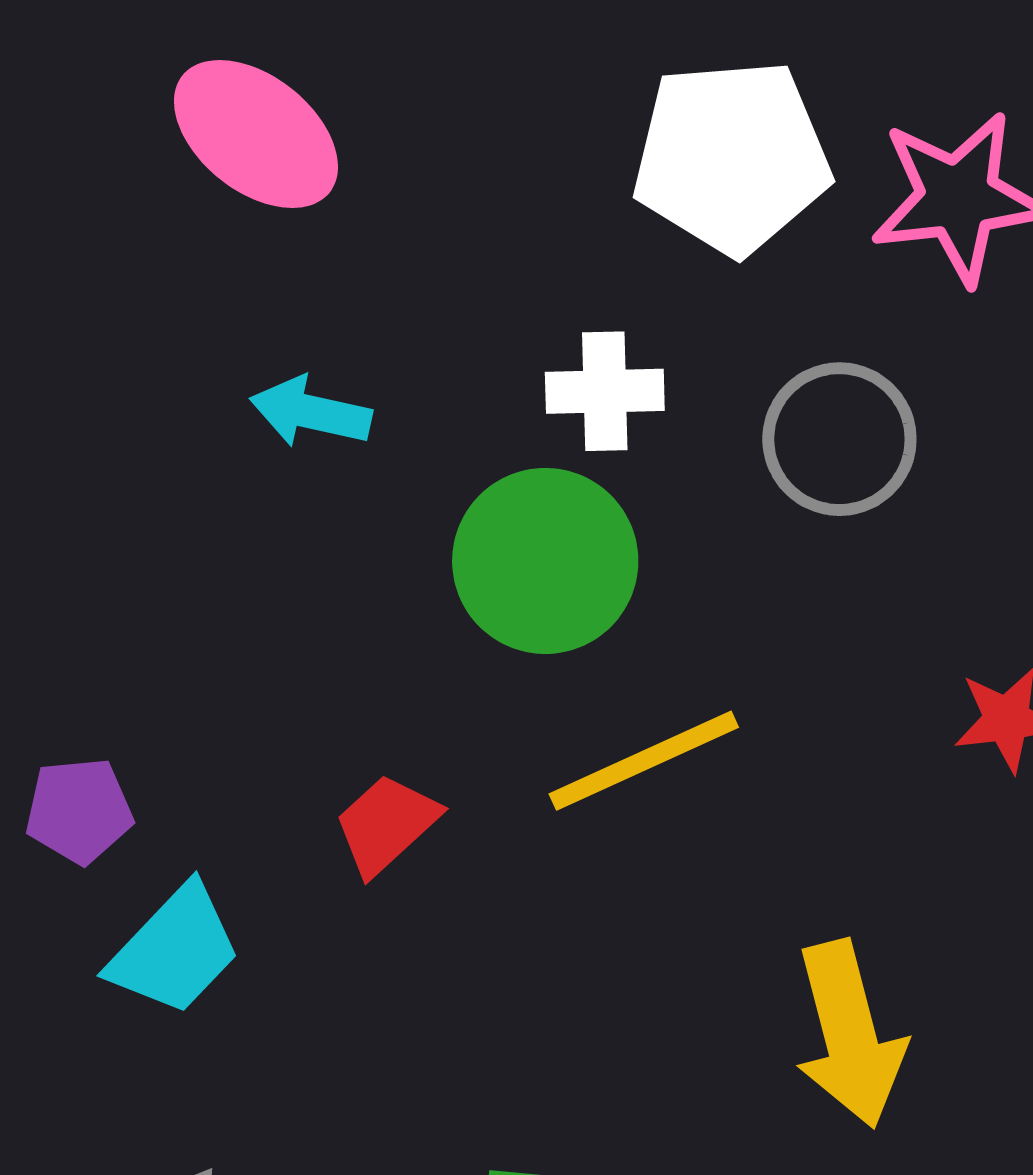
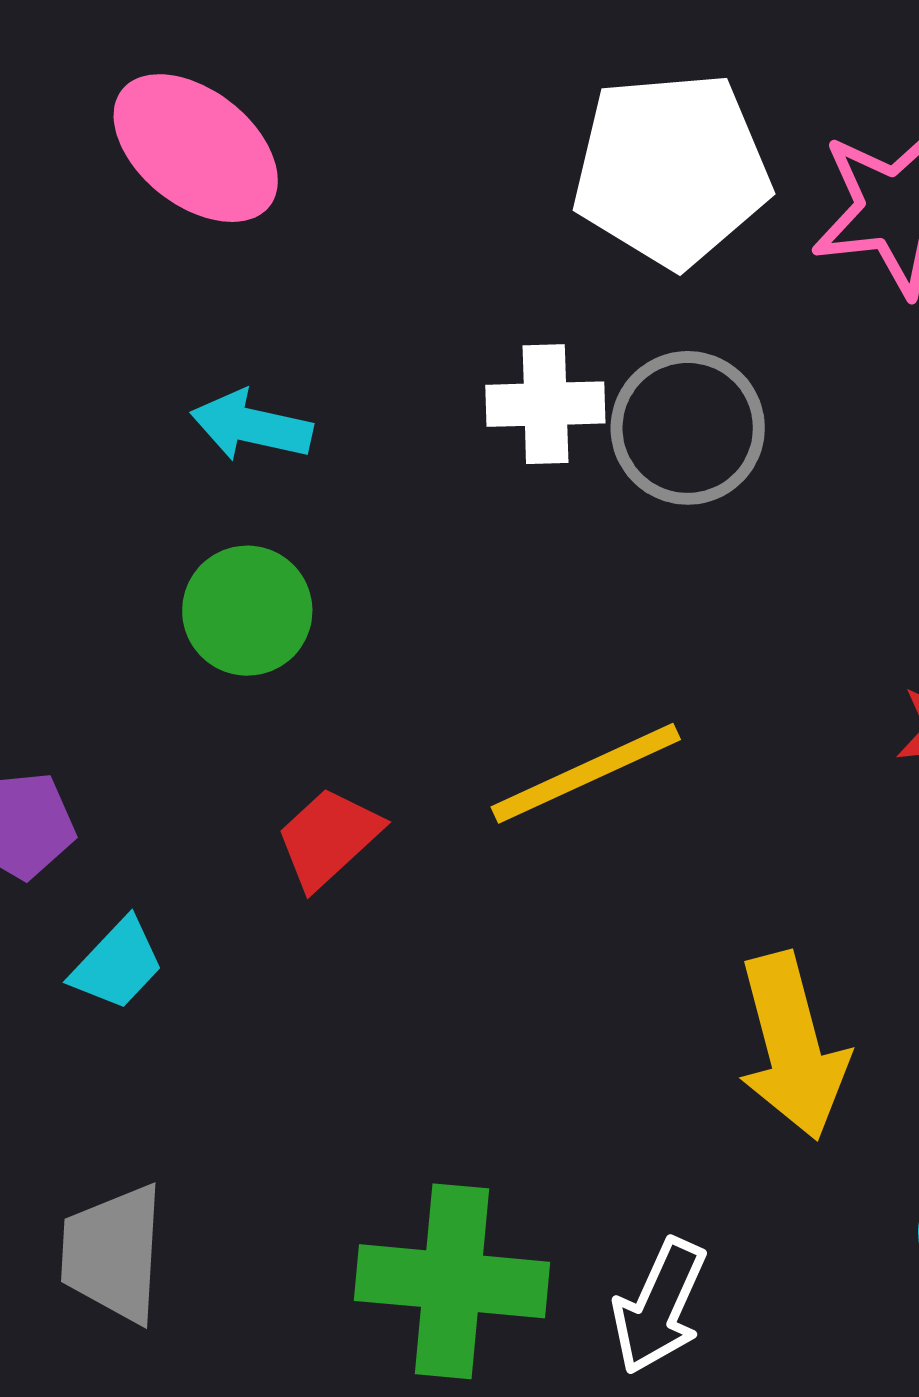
gray circle: (839, 439) -> (688, 428), moved
green circle: (545, 561) -> (247, 611), moved, size x0.7
cyan trapezoid: (175, 950) -> (117, 964), size x0.7

